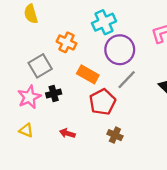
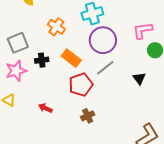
gray square: (40, 66) -> (18, 43), moved
black cross: (54, 94) -> (42, 60), moved
brown cross: (115, 135) -> (88, 116), turned 32

